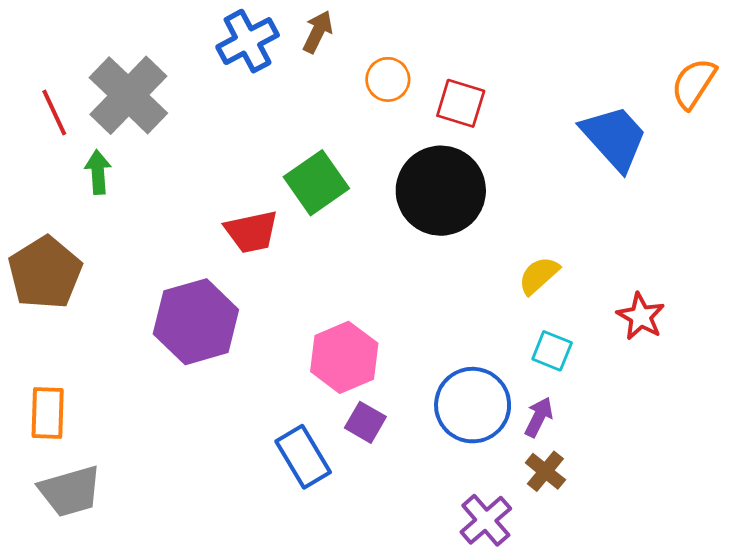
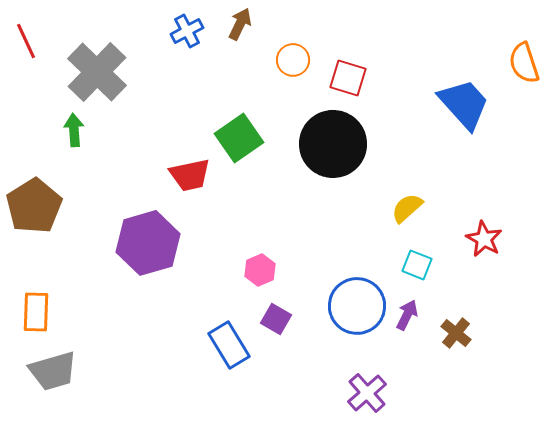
blue cross: (248, 41) -> (187, 31), size x0.7
orange semicircle: (694, 83) -> (524, 63), turned -51
red line: (54, 113) -> (26, 41), moved
pink hexagon: (344, 357) -> (260, 270), size x0.6
brown cross: (545, 471) -> (456, 333), moved

